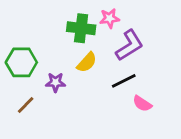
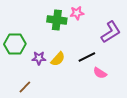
purple L-shape: (129, 45) -> (111, 32), moved
yellow semicircle: (87, 62) -> (58, 59), moved
brown line: (26, 105) -> (25, 87), moved

